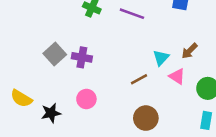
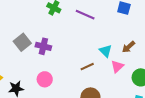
cyan triangle: (161, 58) -> (106, 51), turned -32
pink triangle: (177, 76) -> (117, 66), turned 40

